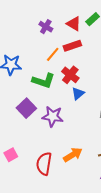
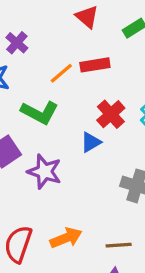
red triangle: (74, 24) -> (87, 17), moved
purple cross: (46, 27) -> (17, 43), moved
red cross: (70, 75) -> (111, 114), moved

